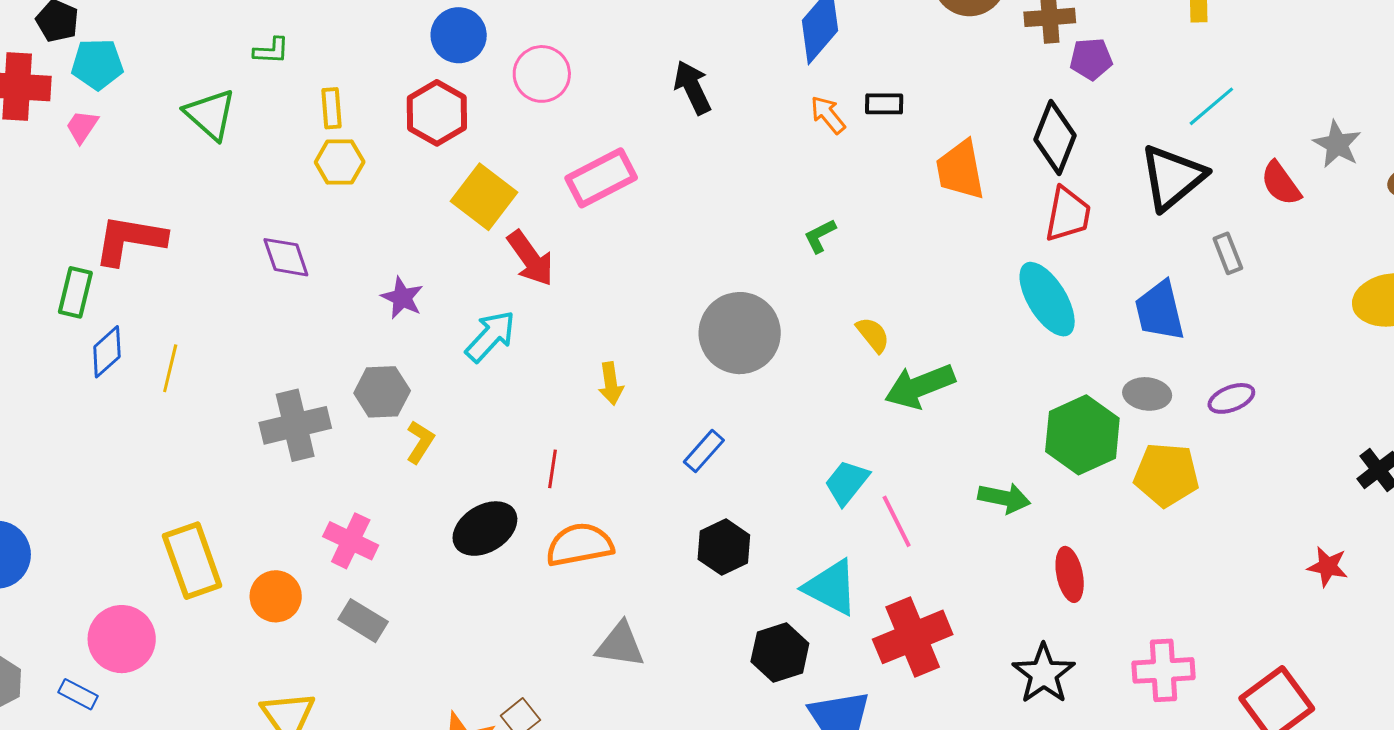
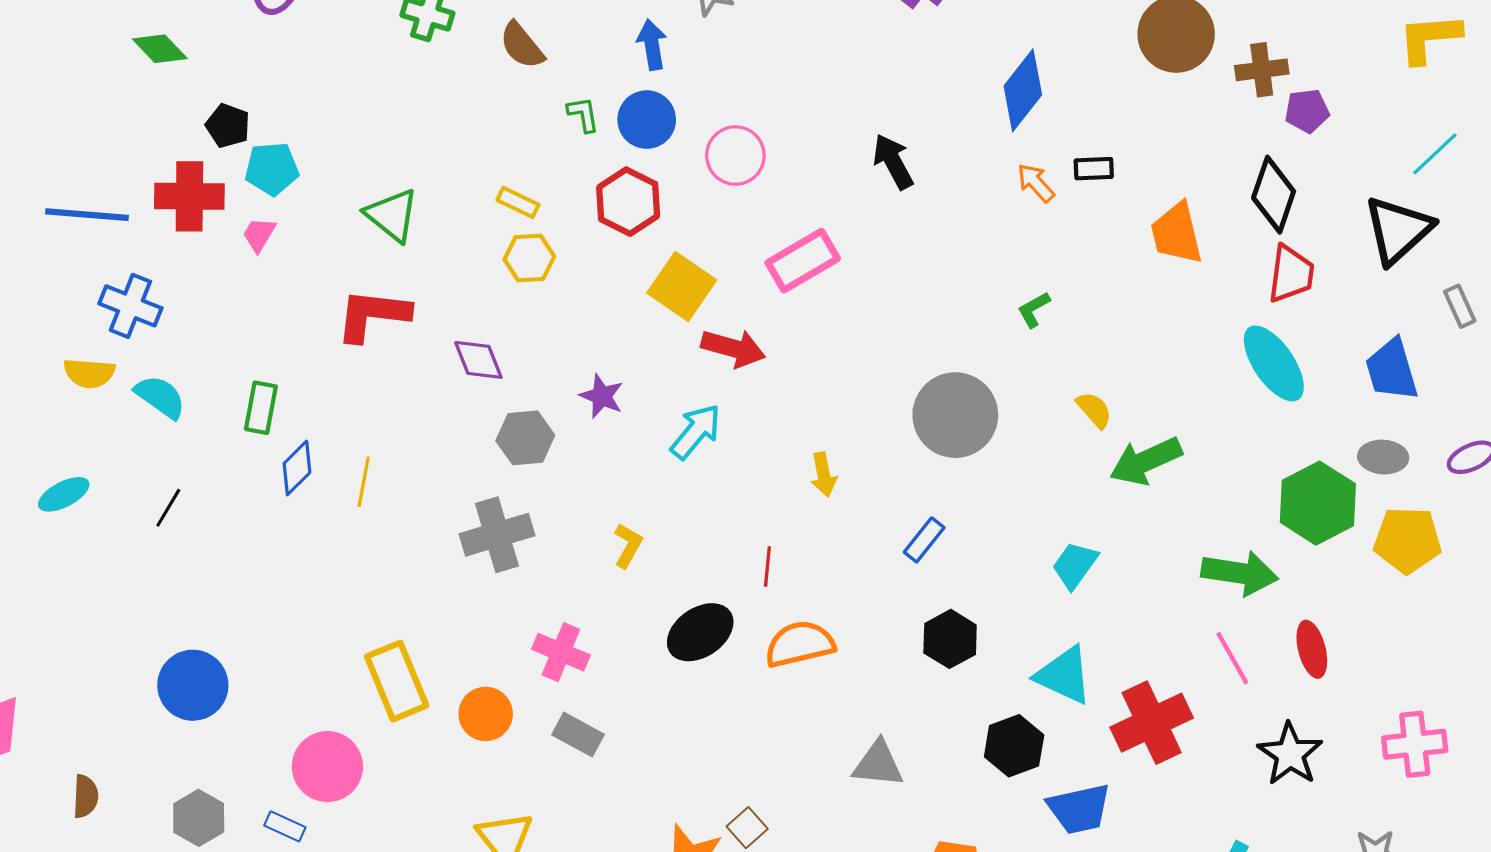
green L-shape: (271, 51) -> (583, 114), moved, turned -99
yellow rectangle: (331, 108) -> (518, 202), turned -57
red L-shape: (130, 240) -> (373, 315), moved
red arrow: (530, 258) -> (733, 348), turned -36
gray hexagon: (382, 392) -> (525, 438), moved
green arrow: (1004, 498) -> (1240, 573), size x1.4
pink line: (897, 521) -> (1232, 658), moved
gray triangle: (620, 645) -> (878, 764), moved

